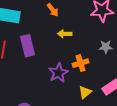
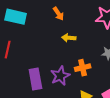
purple rectangle: (27, 46) -> (35, 79), moved

